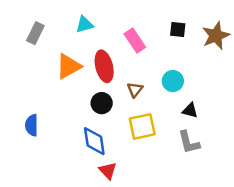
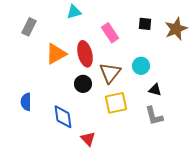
cyan triangle: (84, 25) -> (74, 12), moved
brown triangle: (135, 90) -> (110, 73), size x1.6
blue diamond: (94, 141) -> (63, 117), moved

